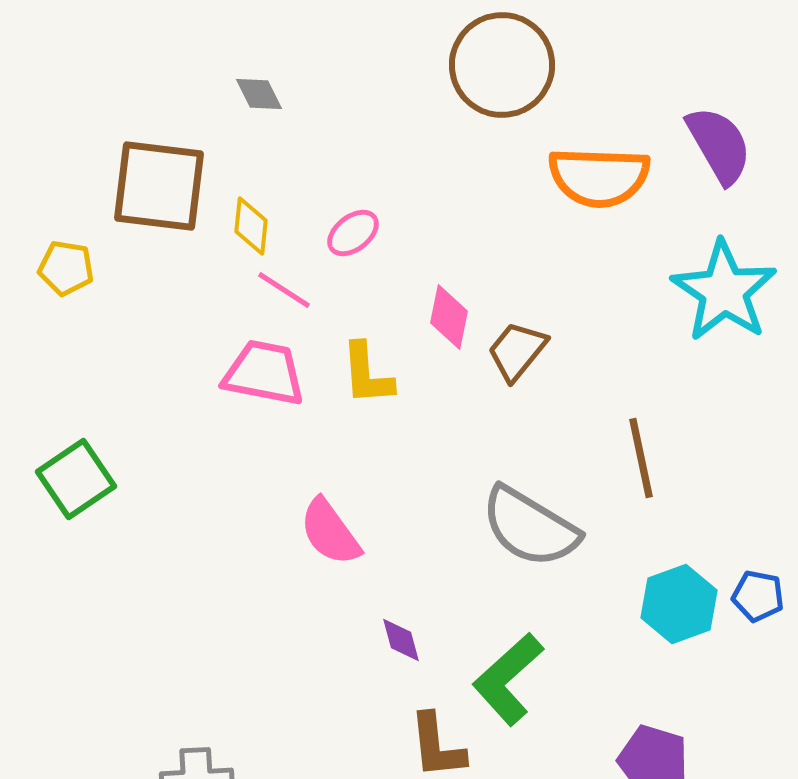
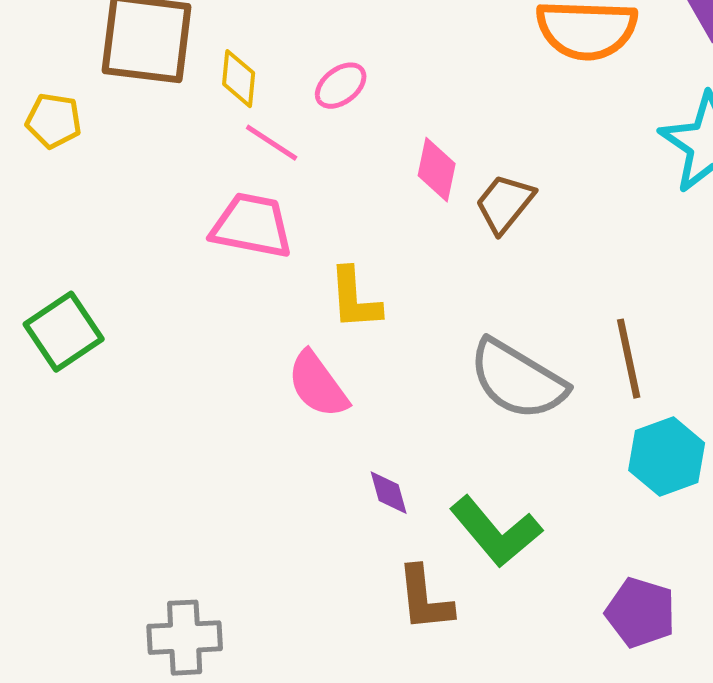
yellow L-shape: (367, 374) -> (355, 299), moved
brown line: (641, 458) -> (629, 359), moved
green L-shape: (508, 679) -> (496, 532), turned -88

